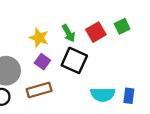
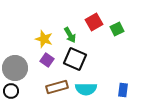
red square: (96, 32) -> (94, 22), moved
brown rectangle: (39, 90) -> (57, 87), moved
cyan semicircle: (103, 95) -> (86, 89), moved

